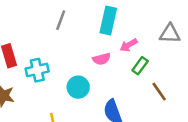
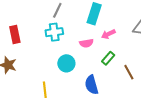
green rectangle: (140, 66) -> (108, 58), moved
cyan cross: (37, 70) -> (54, 32), moved

